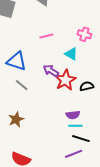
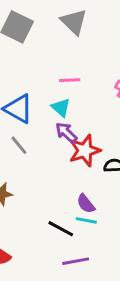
cyan triangle: (71, 54) -> (61, 108), moved
purple semicircle: (73, 115) -> (86, 204), turned 48
black line: (81, 139) -> (61, 229), moved

